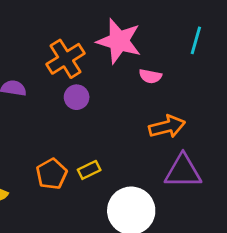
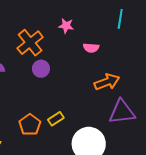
pink star: (119, 41) -> (66, 26), size x0.5

